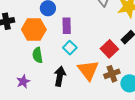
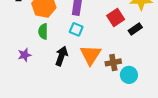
cyan square: (70, 48) -> (76, 29), turned -32
red square: (109, 49) -> (116, 18), moved

